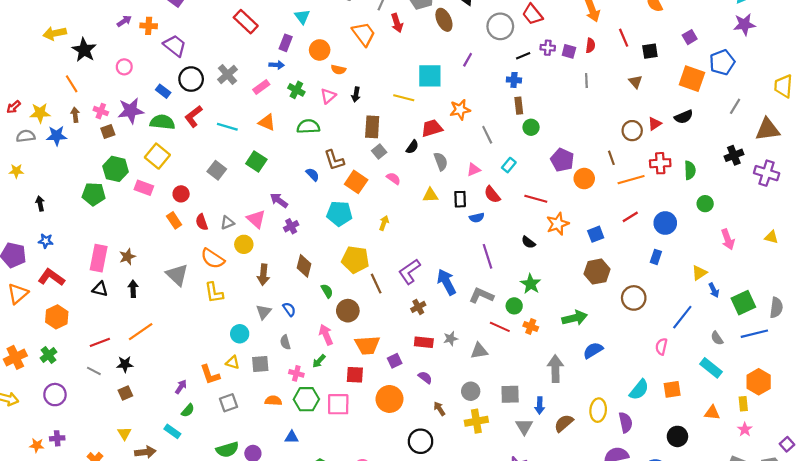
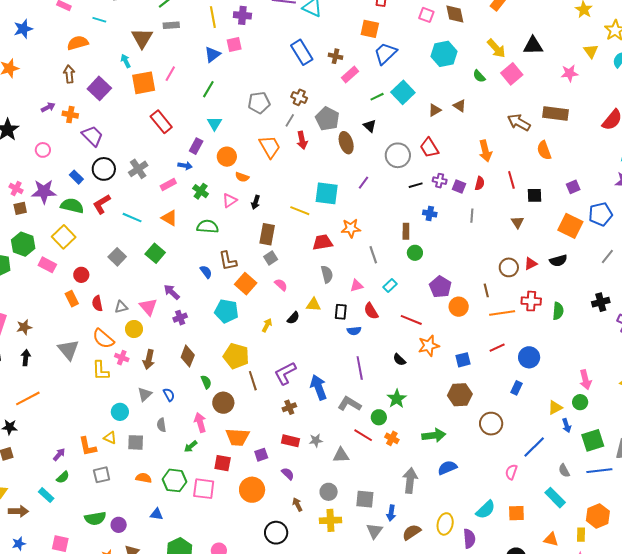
blue cross: (514, 80) -> (430, 213), moved
black semicircle: (412, 147) -> (293, 318), moved
green circle: (705, 204) -> (580, 402), moved
pink cross: (296, 373) -> (122, 358), moved

